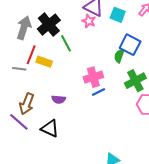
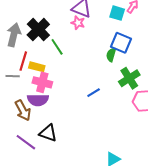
cyan square: (118, 15) -> (117, 13), moved
pink cross: (93, 77) -> (42, 82), moved, turned 36
purple semicircle: (59, 99) -> (38, 100), moved, size x1.5
brown arrow: (27, 104) -> (23, 110), turned -45
purple line: (19, 122) -> (26, 142), moved

